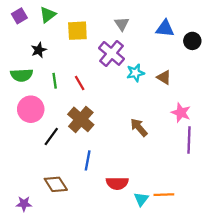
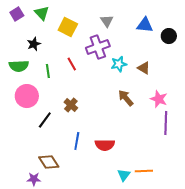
green triangle: (48, 15) -> (42, 13), turned -35
yellow square: (77, 31) -> (68, 27), turned 30
purple cross: (112, 53) -> (98, 47), turned 30
red line: (80, 83) -> (72, 64), moved
brown cross: (81, 119) -> (71, 105), size x0.6
brown arrow: (139, 127) -> (126, 98), moved
red semicircle: (117, 183) -> (105, 145), moved
purple star: (24, 204) -> (34, 179), moved

